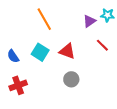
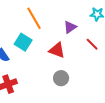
purple triangle: (89, 21) -> (70, 27), moved
cyan square: (40, 52) -> (23, 42), moved

